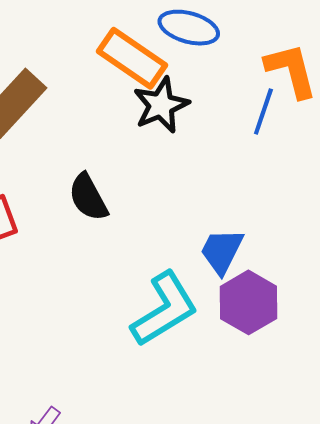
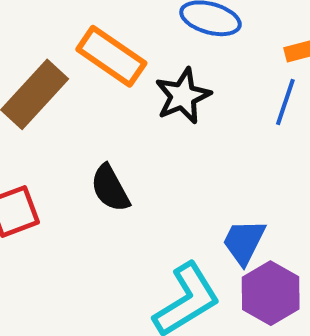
orange rectangle: (132, 58) -> (111, 56), moved

